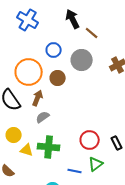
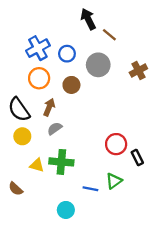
blue cross: (28, 20) -> (38, 48), moved, turned 30
orange circle: (29, 72) -> (39, 78), size x0.7
yellow circle: (14, 135) -> (22, 136), moved
red circle: (90, 140) -> (116, 144), moved

